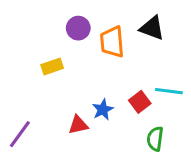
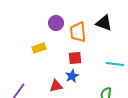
red square: (140, 102) -> (75, 58), moved, turned 32

